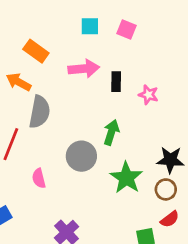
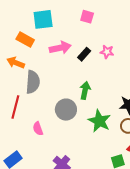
cyan square: (90, 26) -> (43, 19), moved, size x1.5
black rectangle: (116, 82) -> (84, 54), turned 48
pink star: (148, 95) -> (107, 52), moved

